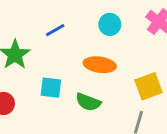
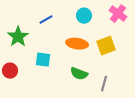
yellow square: (149, 86) -> (106, 46), moved
green semicircle: (88, 102) -> (79, 74), moved

